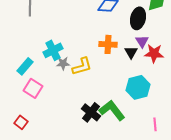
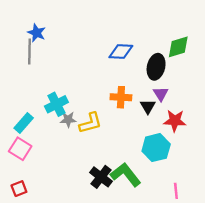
red star: (154, 53) -> (175, 121), moved
pink square: (33, 88) -> (20, 149), moved
red square: (21, 122) -> (19, 189), turned 32

